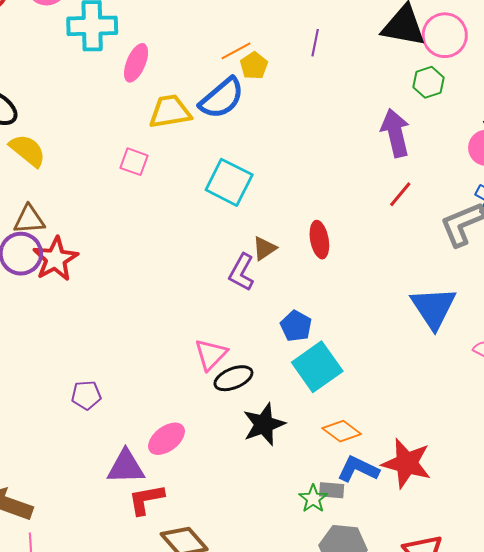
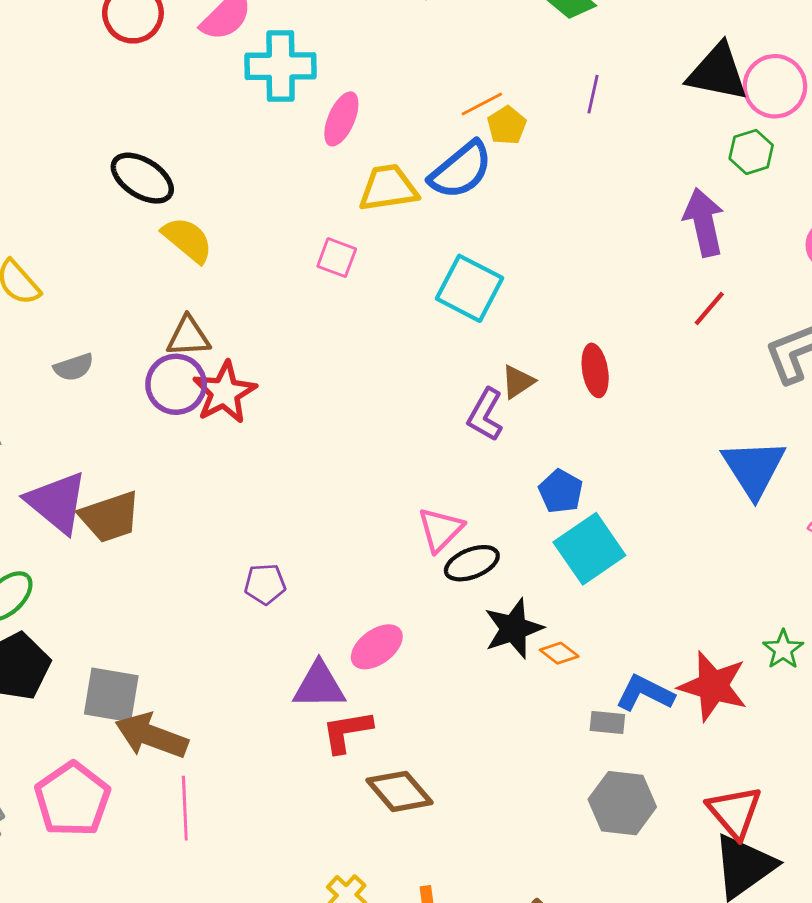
orange diamond: (342, 431) -> (559, 653), moved, size x0.7
green star: (313, 499) -> (783, 649), moved

